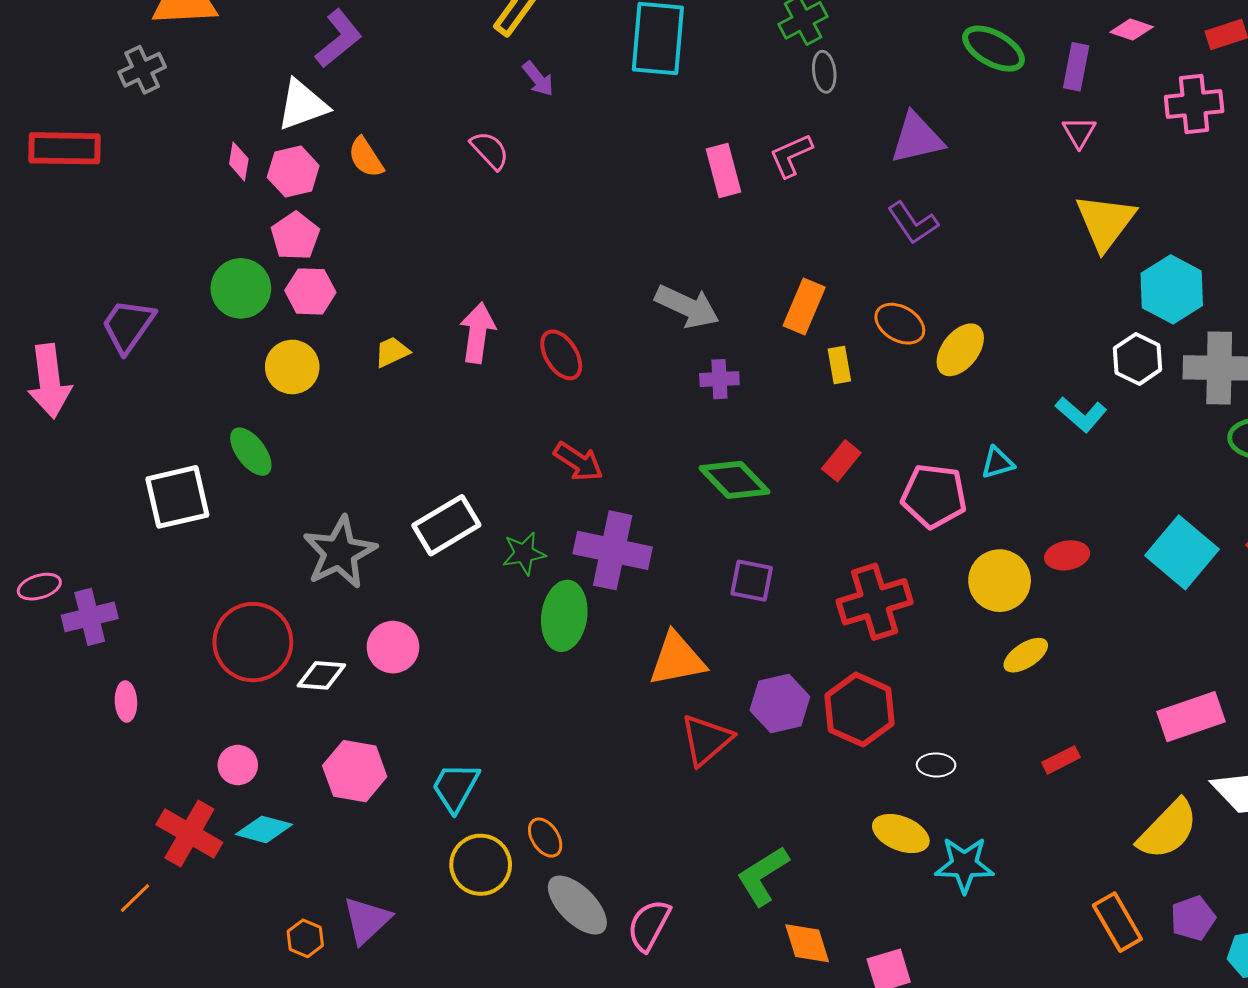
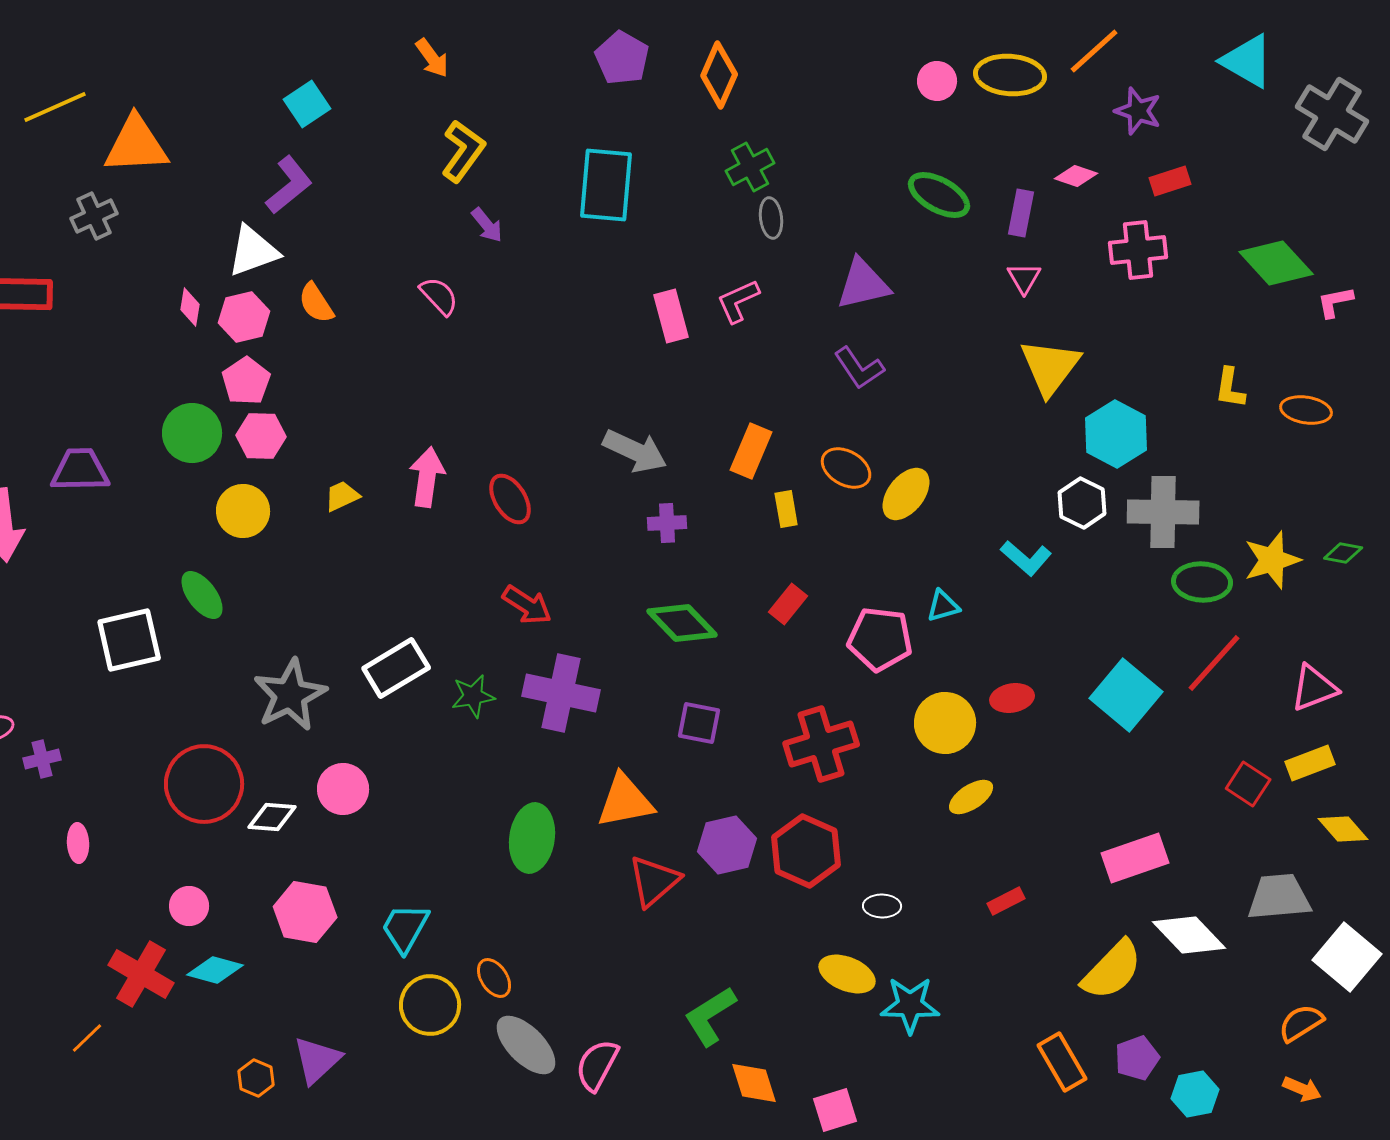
purple trapezoid: (128, 326) -> (80, 470), turned 54
green ellipse: (564, 616) -> (532, 838), moved
purple cross: (90, 617) -> (42, 759), size x0.7

